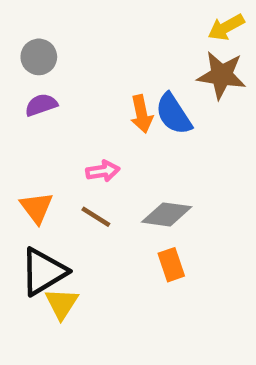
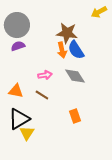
gray circle: (39, 57) -> (17, 25), size x1.6
brown star: (221, 75) -> (67, 33), moved
orange triangle: (37, 208) -> (16, 91), turned -42
gray diamond: (167, 214) -> (75, 76), moved, turned 50

